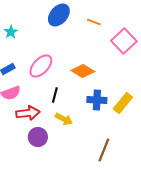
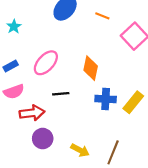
orange diamond: (83, 71) -> (91, 68), turned 70
black line: (55, 95) -> (61, 94), turned 70
yellow arrow: (64, 119) -> (80, 150), moved

